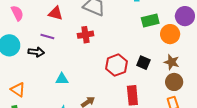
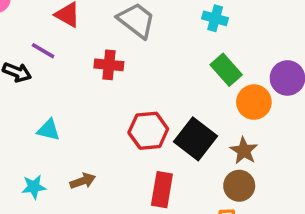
green rectangle: (150, 20) -> (226, 70), turned 48
black square: (143, 63) -> (195, 139), size x1.6

